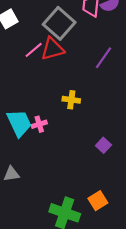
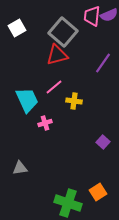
pink line: (34, 50) -> (54, 87), moved
cyan trapezoid: (19, 123) -> (27, 100), moved

